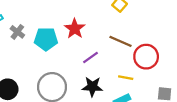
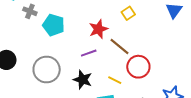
red star: (75, 29) -> (98, 29), moved
gray cross: (17, 32) -> (30, 11), turned -32

